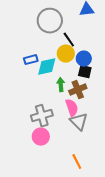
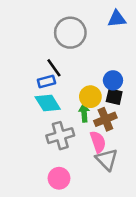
black line: (69, 40) -> (54, 68), moved
yellow circle: (66, 54) -> (90, 97), moved
cyan diamond: (47, 67) -> (48, 103), moved, turned 70
gray cross: (42, 116) -> (60, 136), moved

